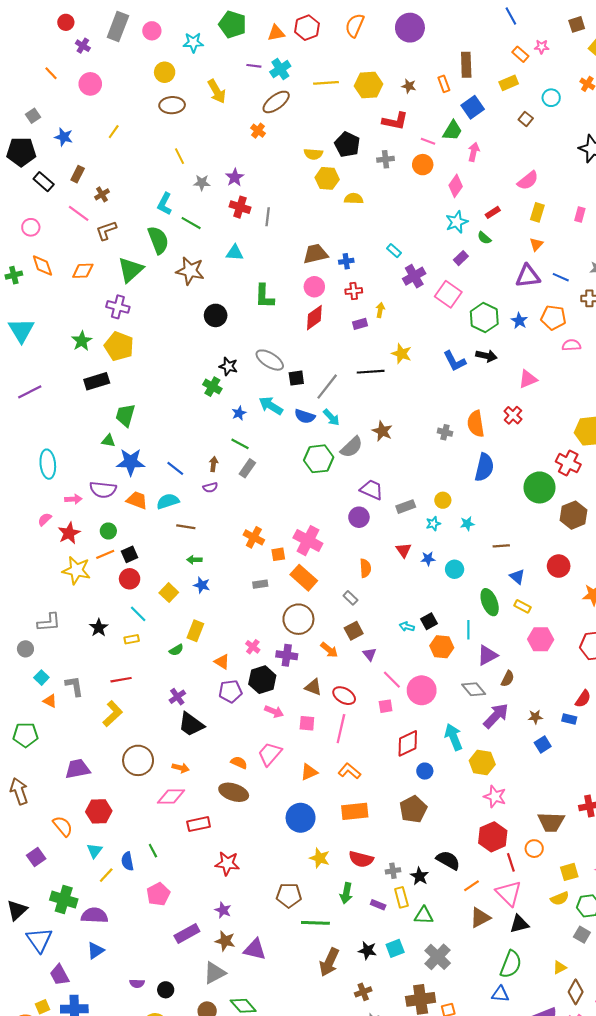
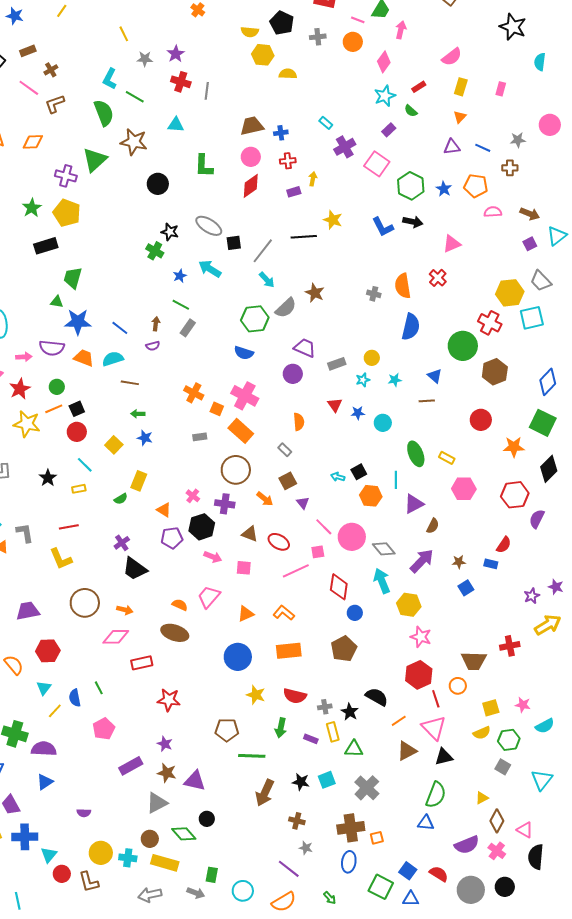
brown rectangle: (78, 174) -> (28, 51), turned 42
green triangle: (131, 270) -> (95, 160), moved
purple triangle: (528, 276) -> (452, 147), size x0.7
blue semicircle: (305, 416) -> (244, 353), moved
orange square: (278, 554) -> (217, 409), turned 32
blue triangle: (517, 577) -> (435, 376), moved
gray diamond: (474, 689) -> (384, 549), moved
yellow L-shape: (113, 714) -> (61, 559), turned 110
pink line: (341, 729) -> (296, 571), moved, turned 52
red diamond: (408, 743) -> (339, 587), turned -56
black circle: (166, 990) -> (207, 819), moved
brown cross: (363, 992) -> (297, 821), turned 35

